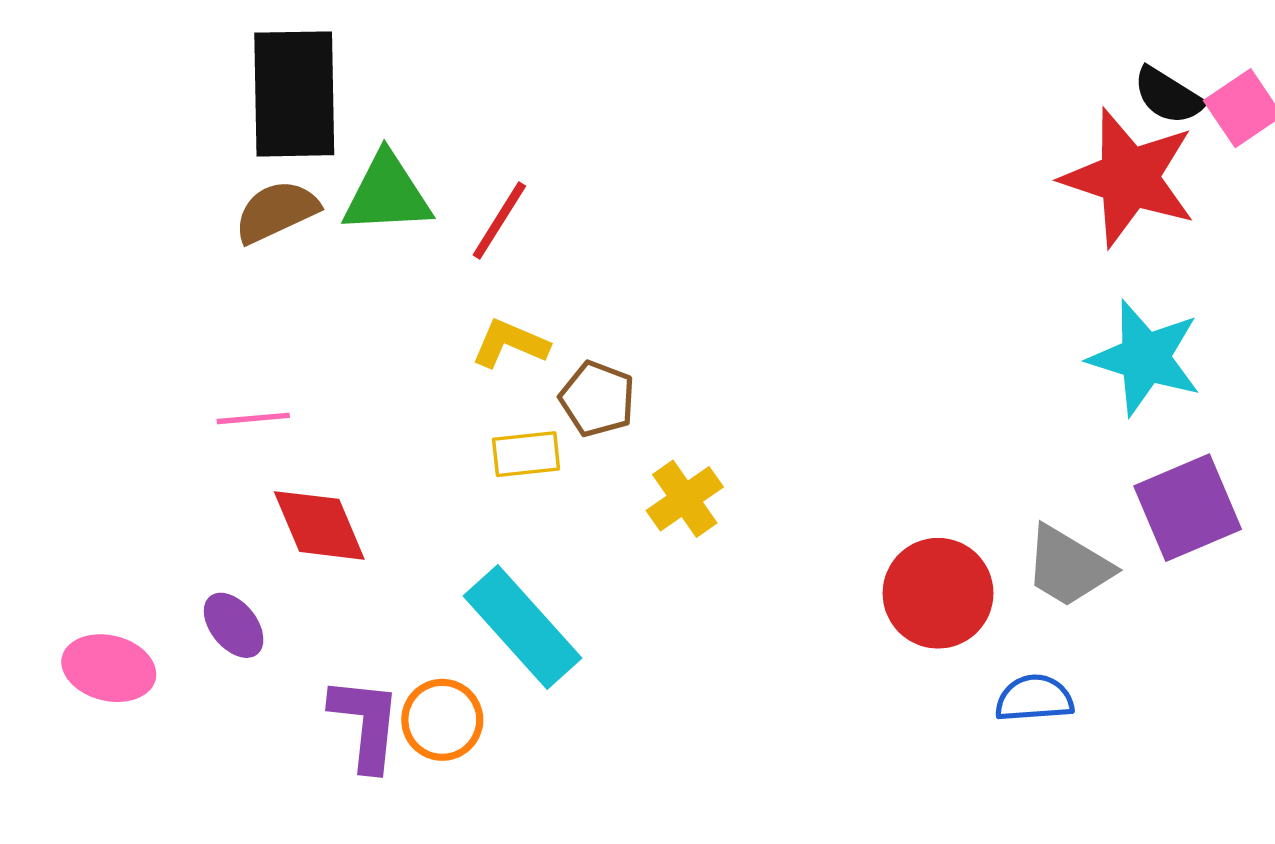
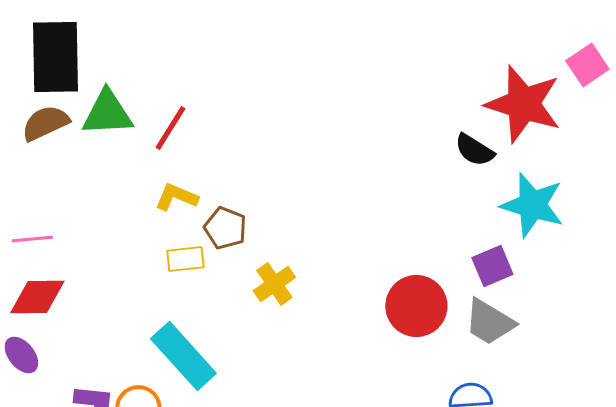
black semicircle: (1168, 96) -> (474, 150), moved
purple square: (1188, 508) -> (492, 266), moved, size x0.7
red diamond: (319, 525) -> (37, 297), moved, turned -68
red circle: (938, 593) -> (416, 306), moved

